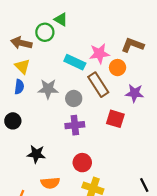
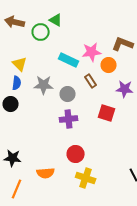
brown arrow: (21, 43) -> (15, 22), moved
brown rectangle: (98, 85) -> (91, 81), size x0.6
black circle: (13, 121) -> (11, 104), moved
black star: (36, 154) -> (13, 158), moved

